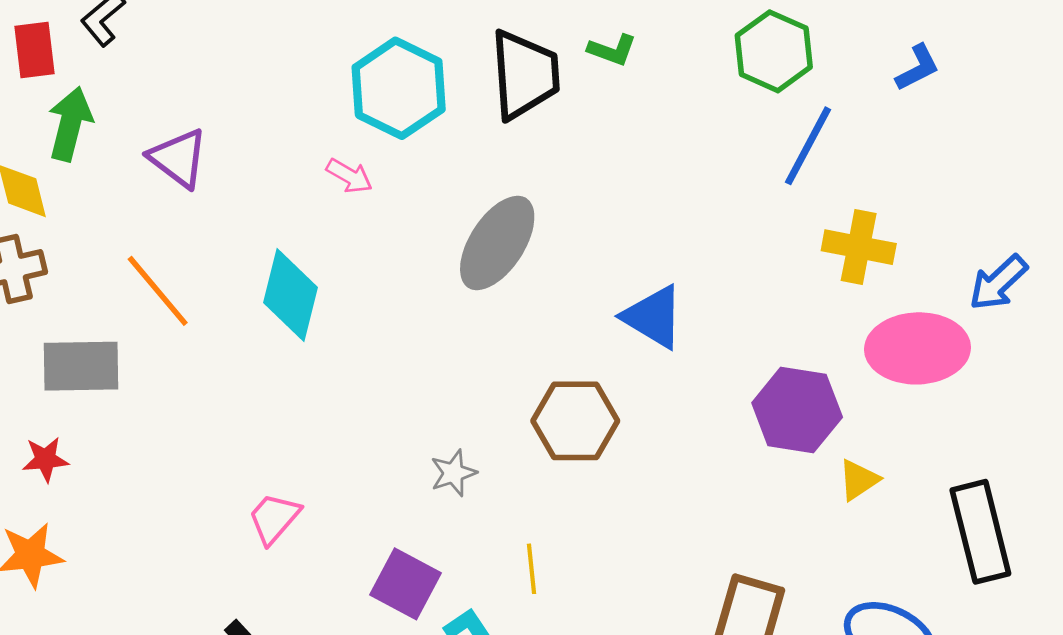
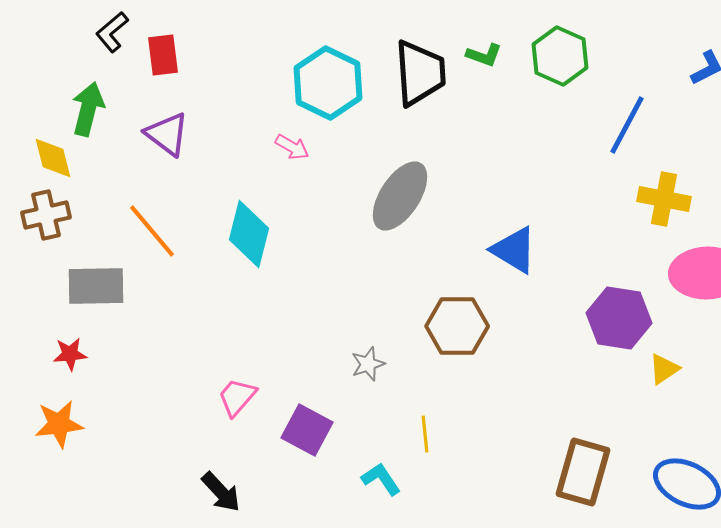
red rectangle: (34, 50) -> (163, 55), moved
green hexagon: (774, 51) -> (560, 56), moved
purple square: (405, 584) -> (307, 430), moved

